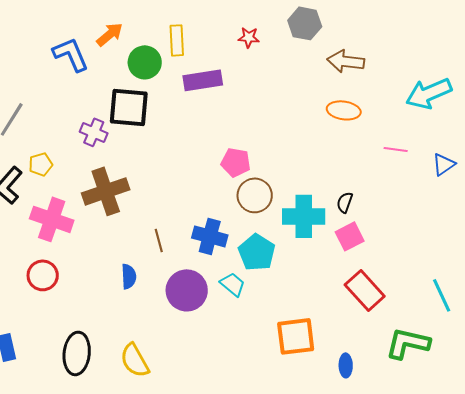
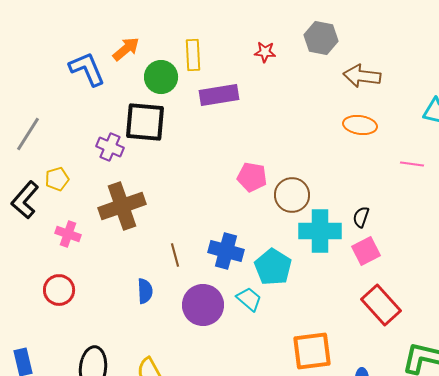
brown circle: (255, 195) -> (292, 195), moved
pink cross: (52, 219) -> (68, 234), size x0.6

